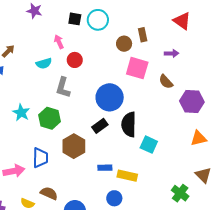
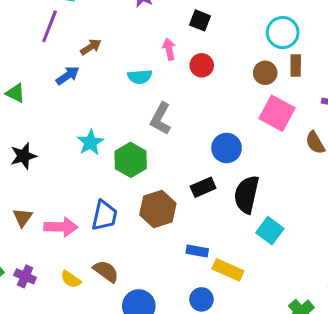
cyan circle: (98, 20) -> (283, 33), moved
red circle: (75, 60) -> (202, 65), moved
blue circle: (110, 97) -> (227, 148), size x0.7

